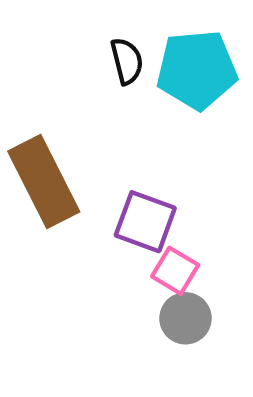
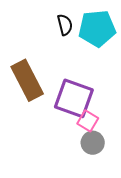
purple square: (145, 222) -> (74, 98), size x1.4

